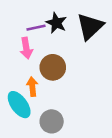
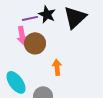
brown circle: (53, 67) -> (35, 43), moved
orange arrow: (32, 87) -> (57, 67), moved

